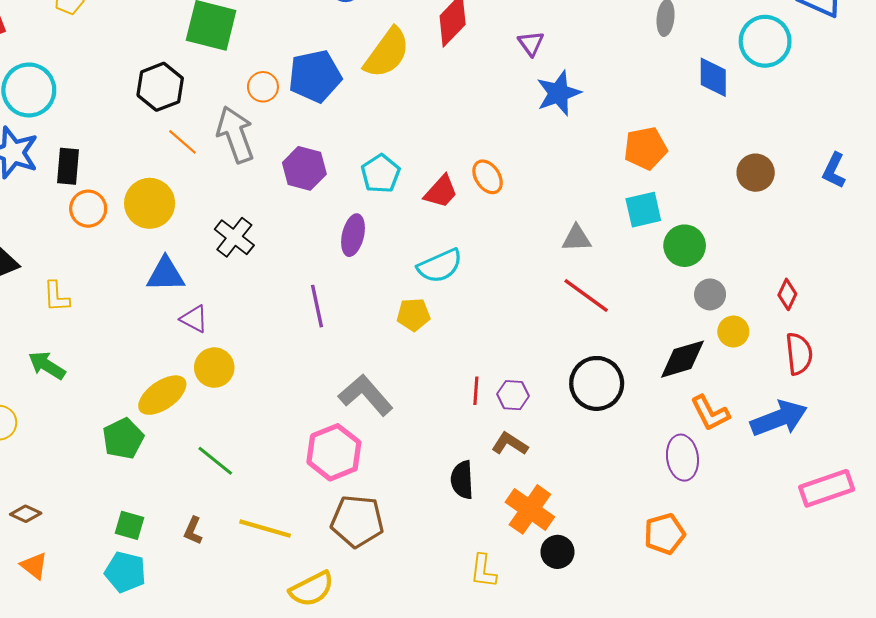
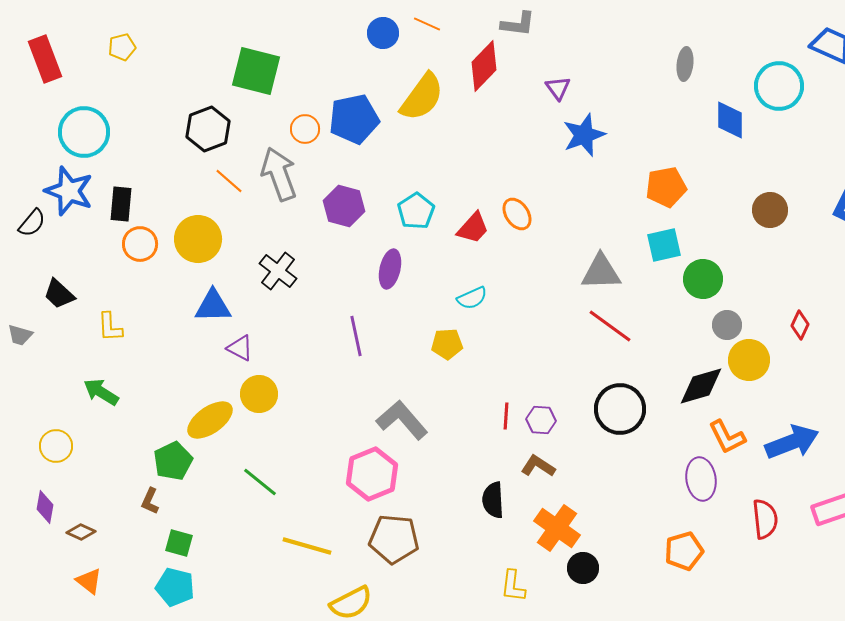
gray triangle: (577, 238) -> (601, 272), size x1.4
cyan semicircle: (440, 266) -> (472, 298), size x0.7
yellow circle: (733, 332) -> (749, 360), size x1.4
red semicircle: (799, 354) -> (765, 519), moved
brown L-shape: (193, 531) -> (150, 501), moved

